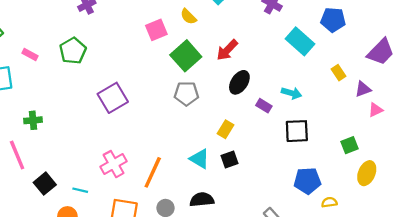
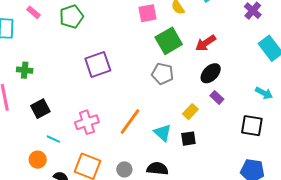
cyan arrow: (292, 93) -> (264, 93), moved
purple rectangle: (264, 106) -> (217, 97), moved
orange line: (153, 172) -> (130, 122), moved
black square: (45, 184) -> (40, 109), moved

